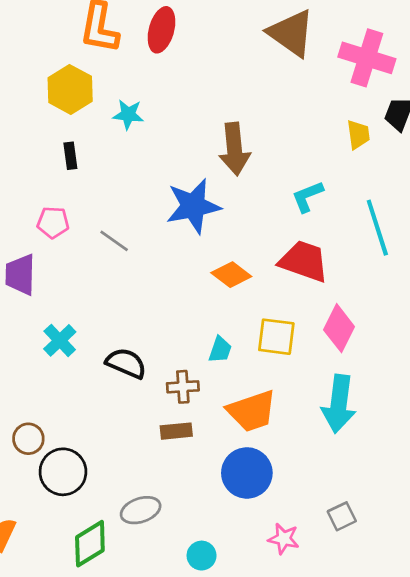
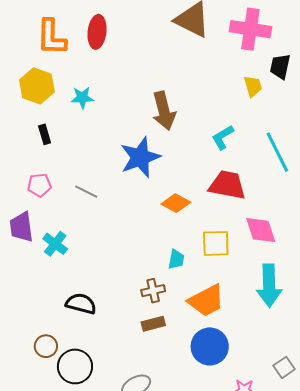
pink diamond: (339, 328) -> (261, 230), turned -36
cyan cross: (60, 340) -> (55, 244), moved
black semicircle: (126, 363) -> (81, 304), moved

